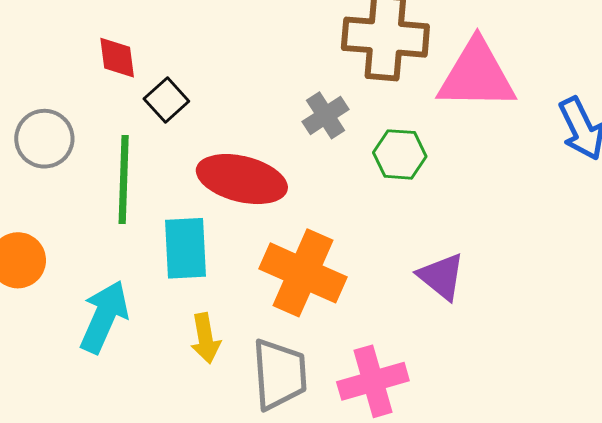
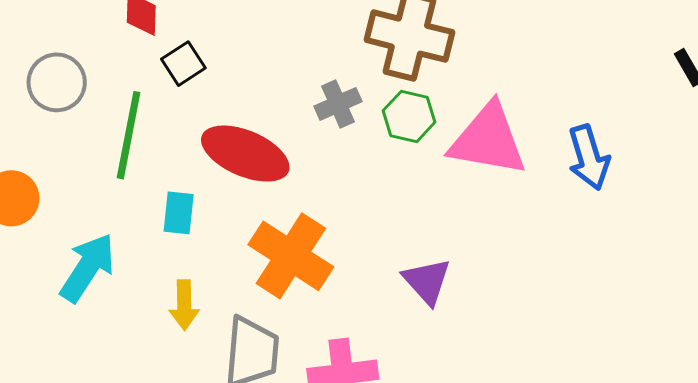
pink triangle: (477, 75) -> (488, 140), moved
green hexagon: (400, 154) -> (409, 116), moved
cyan rectangle: (186, 248) -> (179, 213), size x0.7

